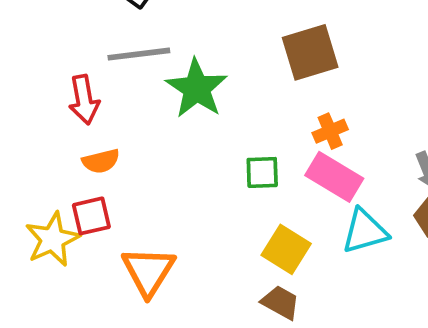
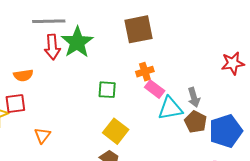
red arrow: (84, 100) -> (52, 47), moved
pink rectangle: (334, 177) -> (155, 89), moved, size x0.7
cyan triangle: (365, 231) -> (170, 108), moved
orange triangle: (148, 271) -> (42, 135), size x0.6

